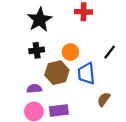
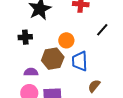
black cross: (37, 50) -> (25, 37), moved
black line: (110, 52) -> (102, 30), moved

